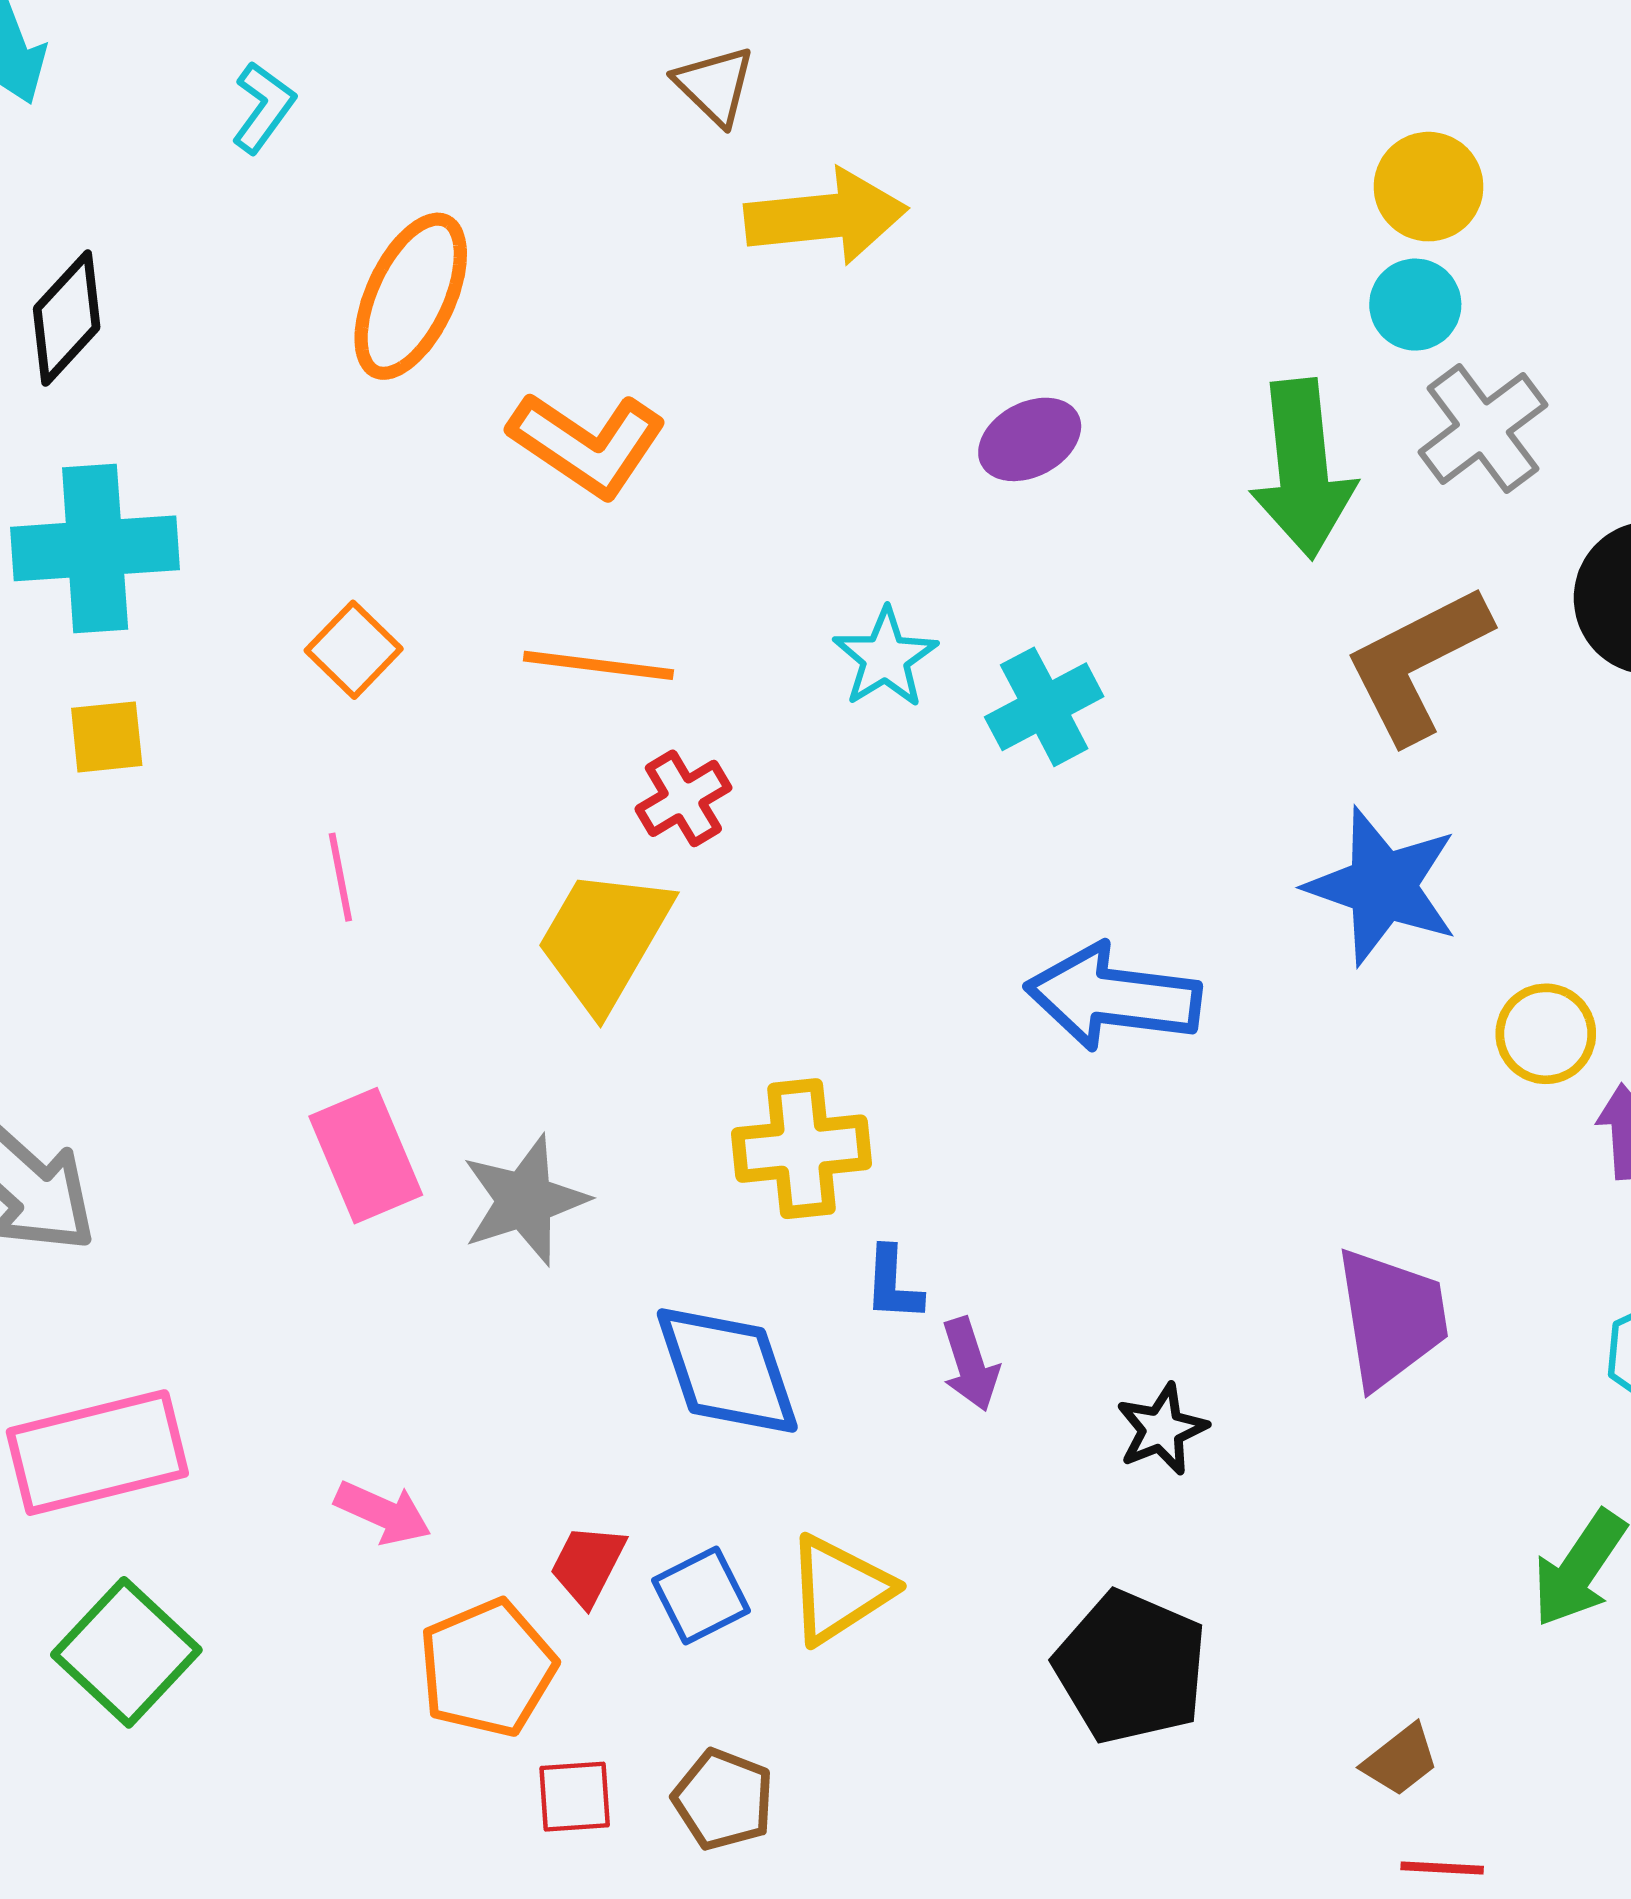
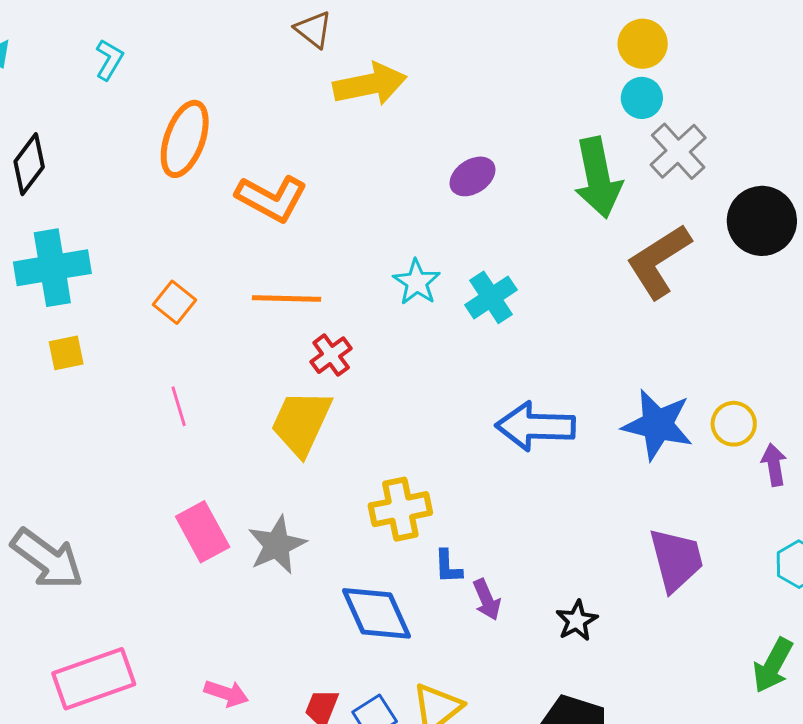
blue star: (1382, 886) -> (658, 425), moved

